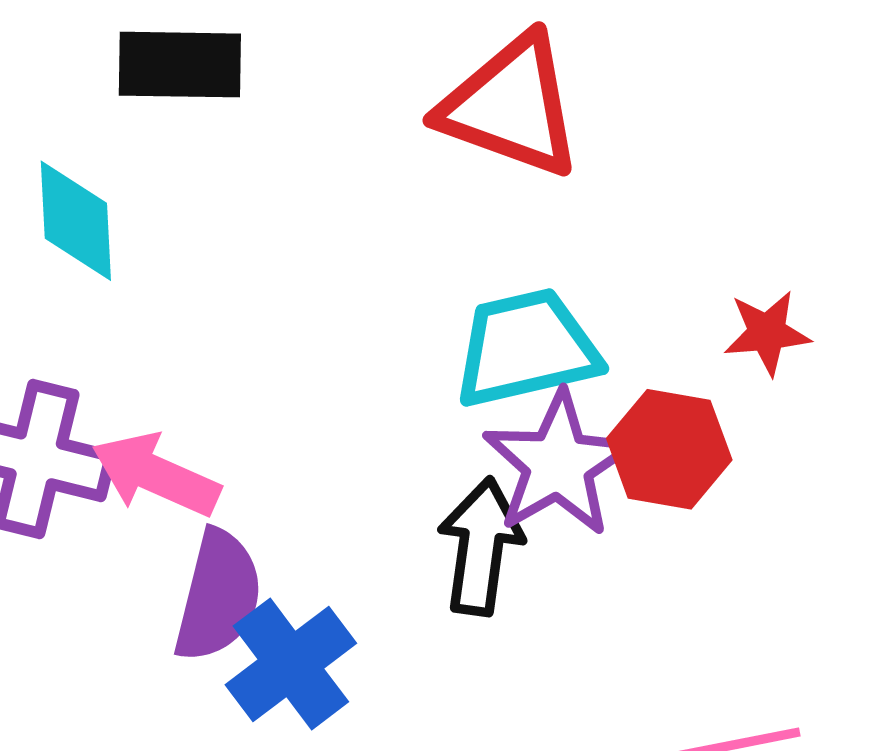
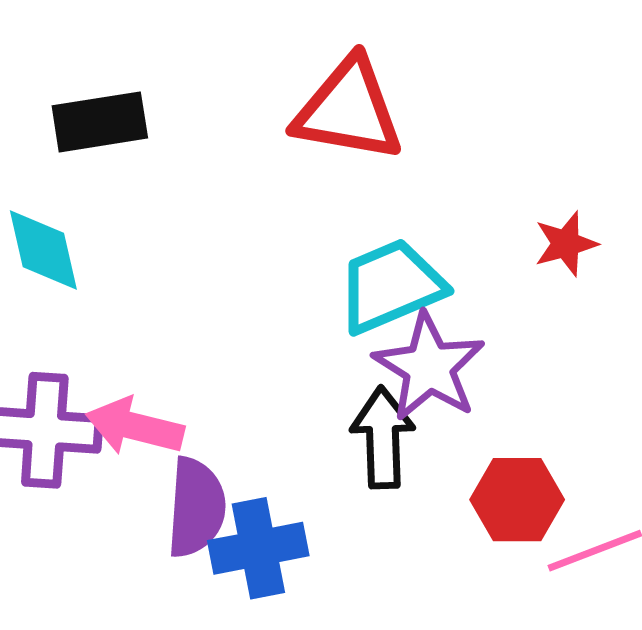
red hexagon: (669, 449) -> (517, 500), moved
blue cross: (291, 664) -> (258, 548), turned 36

